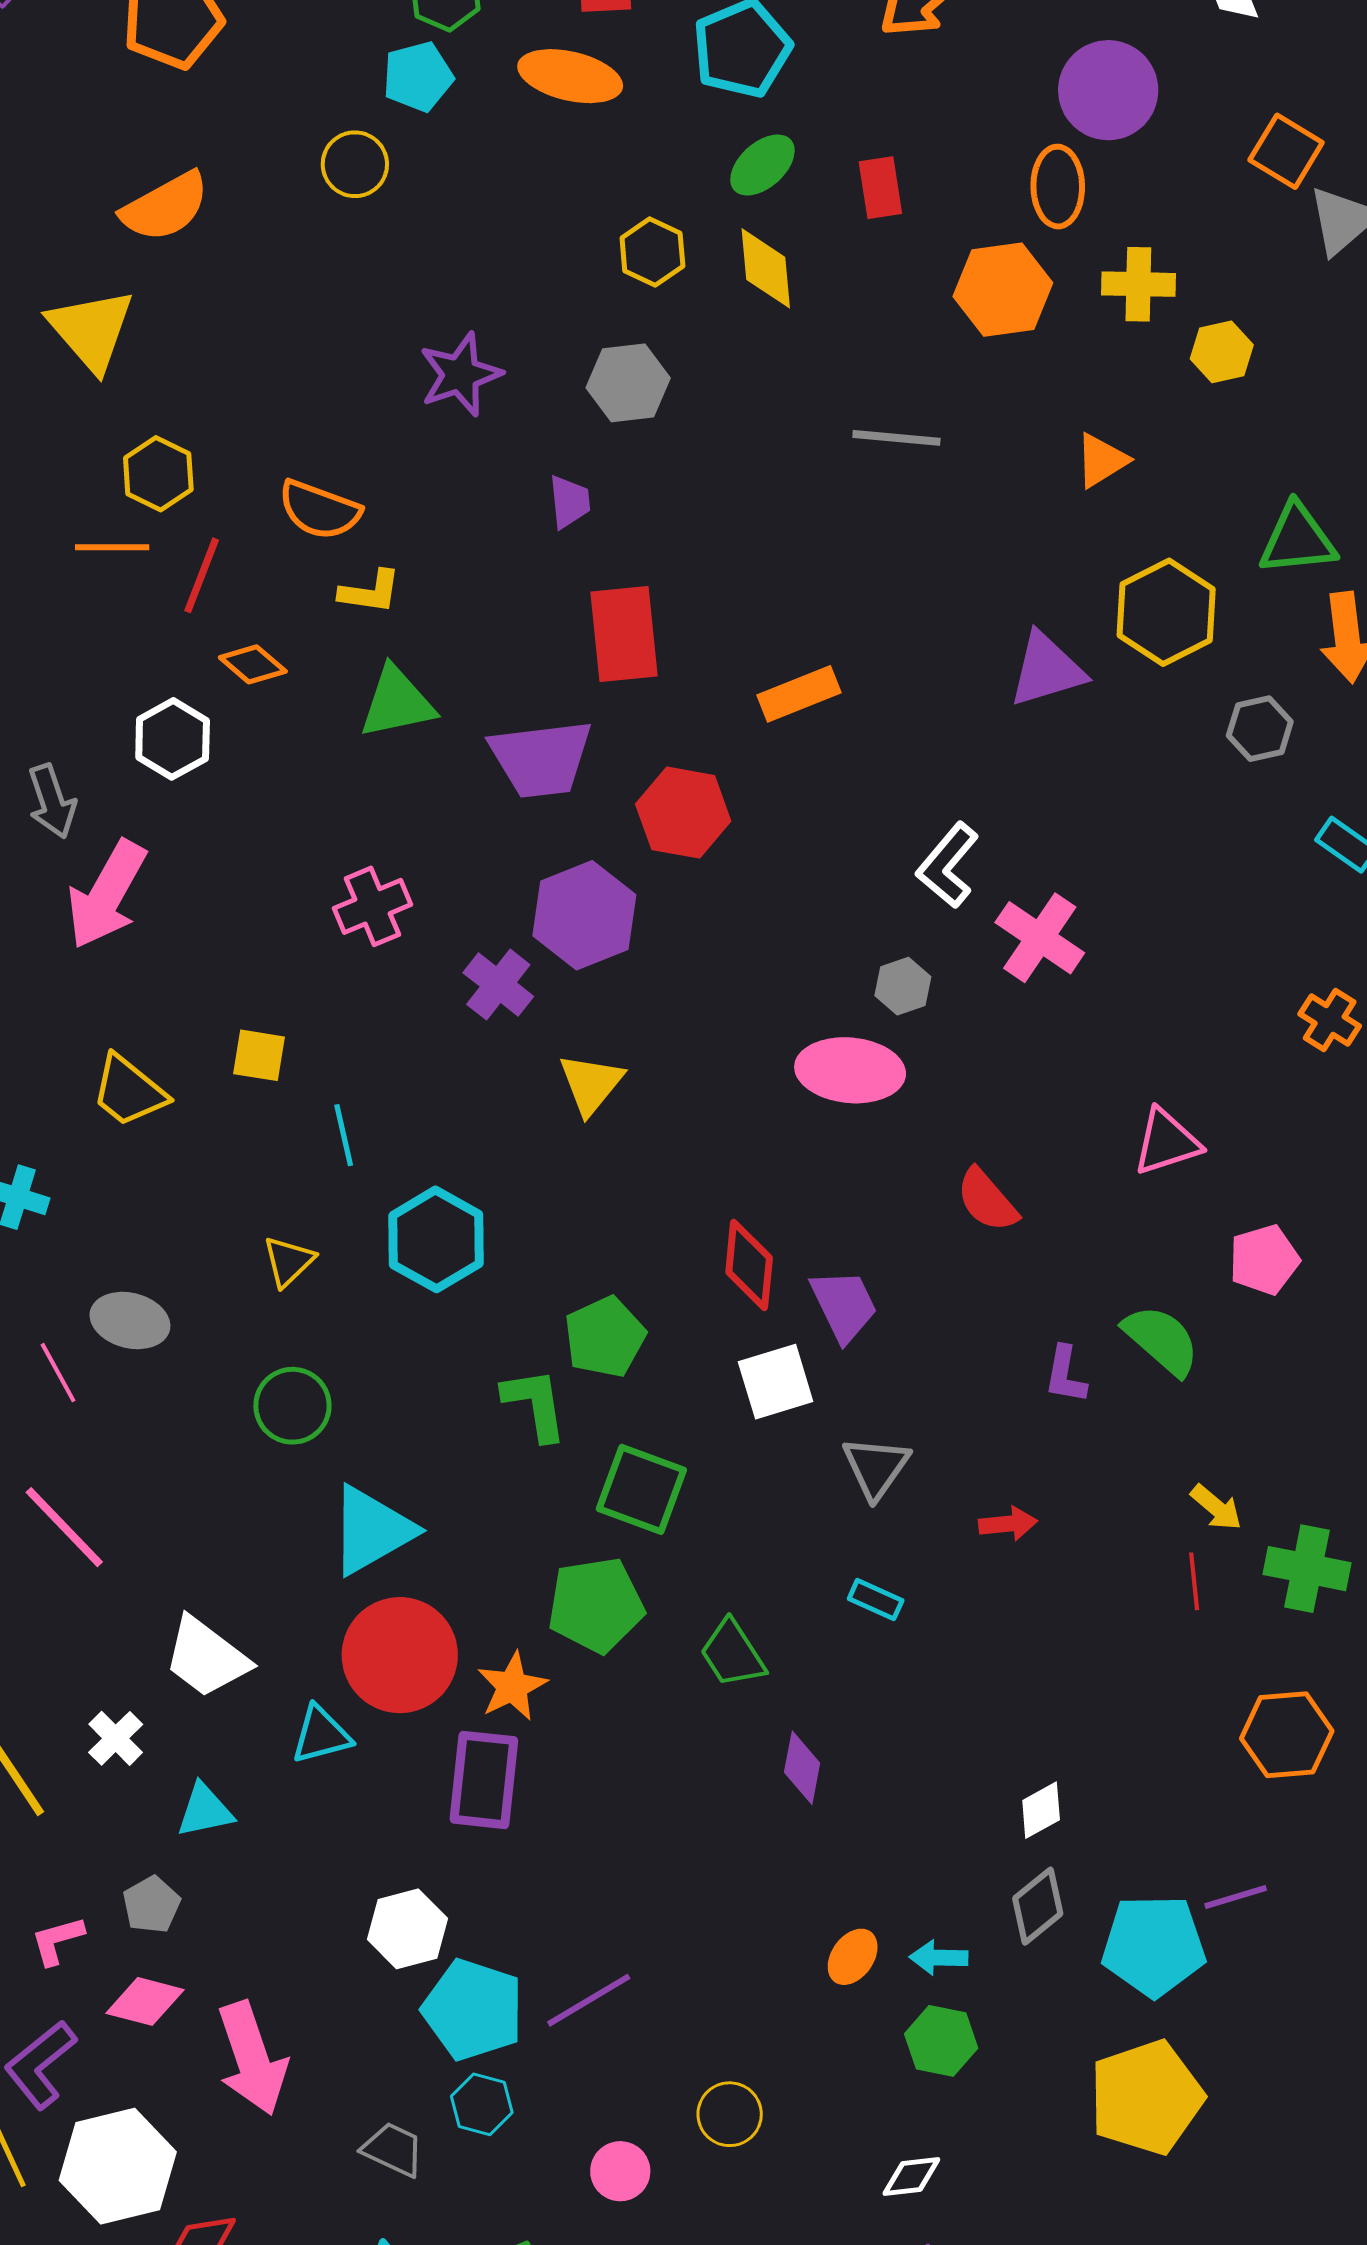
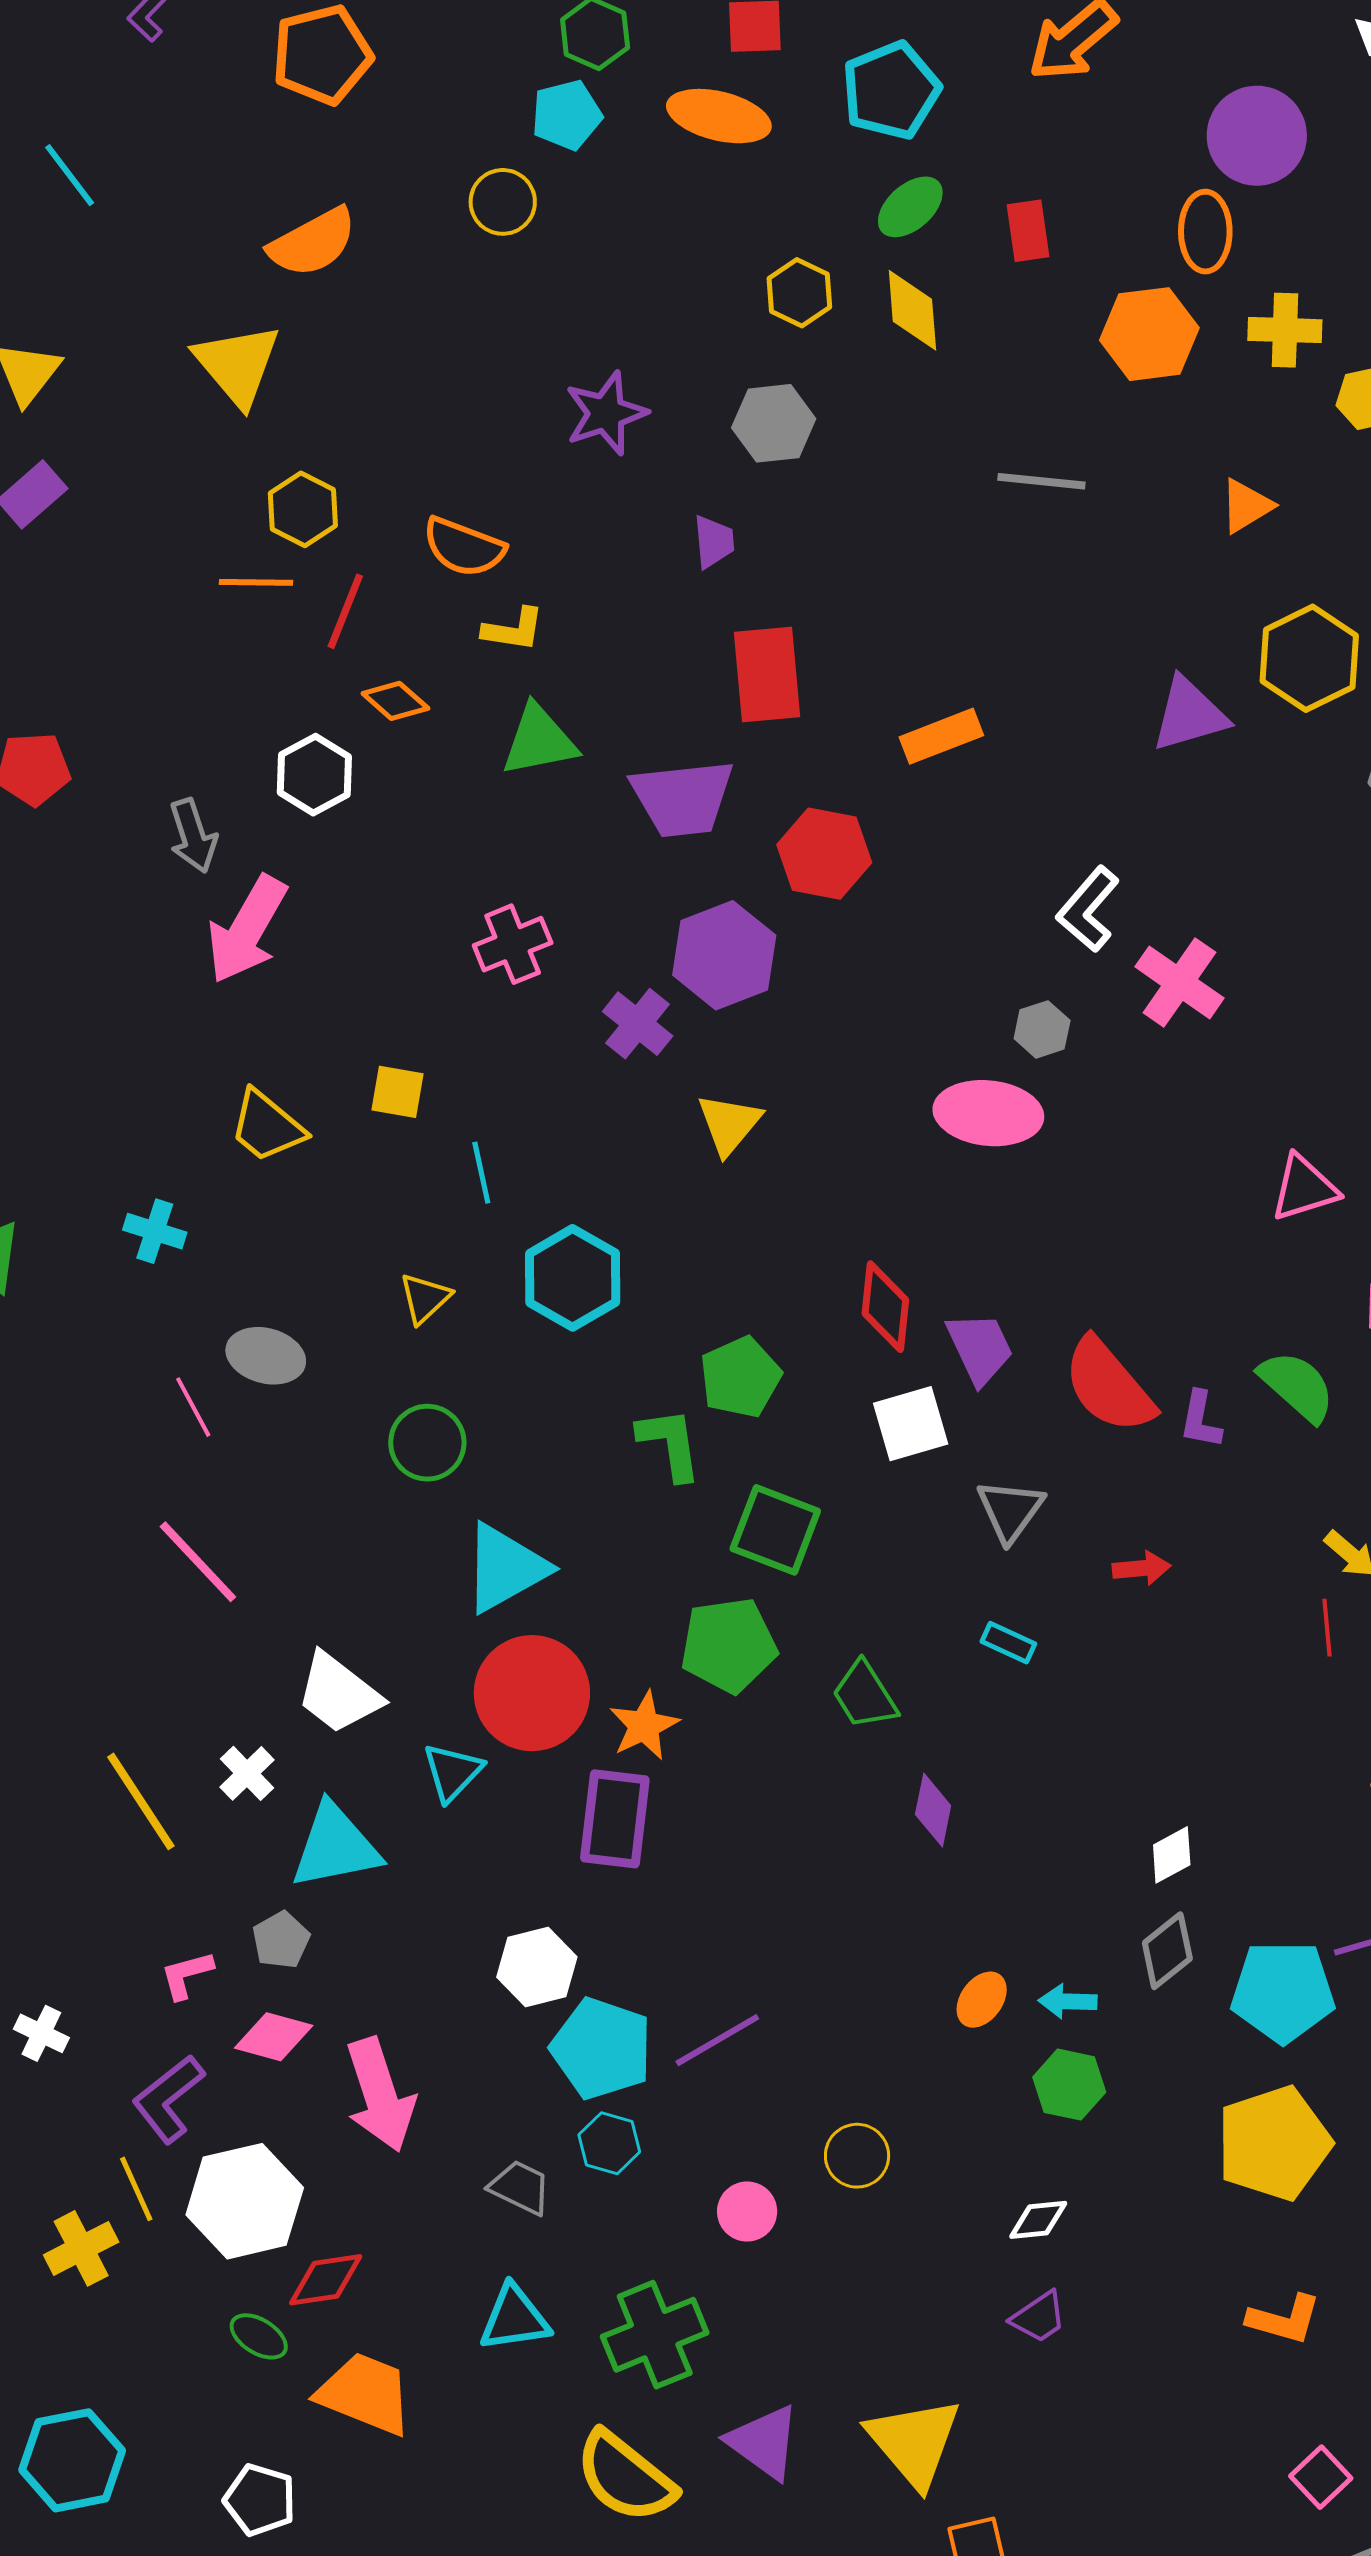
red semicircle: (987, 1200) -> (1109, 1386), moved, size x1.5
cyan triangle: (321, 1735) -> (453, 1772), turned -32
cyan triangle: (205, 1810) -> (335, 1846), size x1.6

